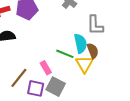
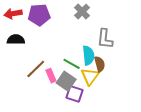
brown line: (19, 78) -> (36, 69), moved
gray square: (56, 87) -> (66, 81), moved
purple square: (36, 88) -> (74, 94), moved

